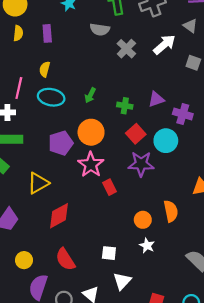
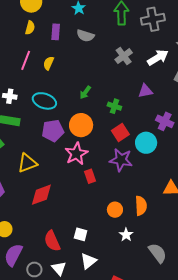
gray semicircle: (100, 29) -> (85, 36), moved
pink line: (19, 88) -> (26, 60), moved
cyan ellipse: (51, 97) -> (44, 101), moved
purple triangle: (156, 99) -> (145, 91), moved
white star: (147, 246) -> (126, 235), moved
red semicircle: (65, 259) -> (52, 241), moved

